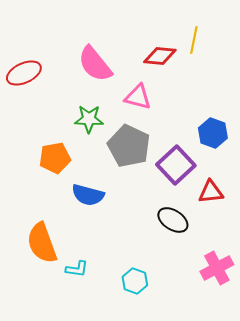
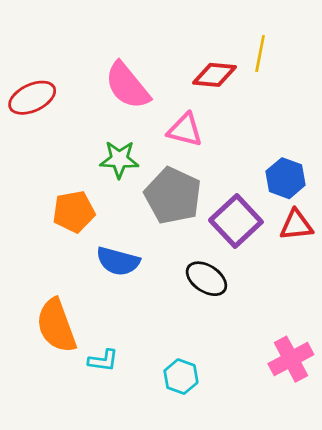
red triangle: (211, 192) -> (296, 225), moved
black ellipse: (173, 220) -> (206, 279), moved

